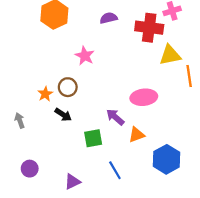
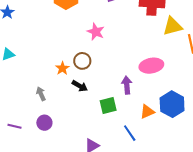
purple arrow: (115, 117) -> (127, 85), turned 48
orange triangle: (137, 135) -> (147, 112), moved
blue hexagon: (166, 159) -> (172, 104), moved
purple circle: (30, 169) -> (44, 123), moved

